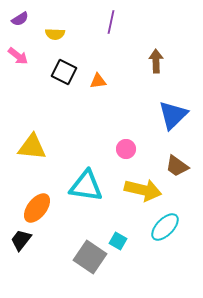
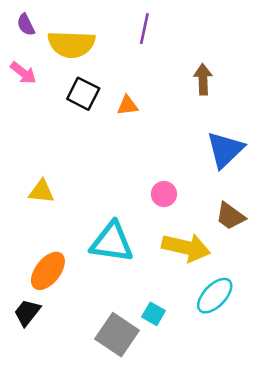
purple semicircle: (20, 19) -> (26, 25), turned 96
yellow semicircle: (55, 34) -> (71, 44), size x1.8
yellow triangle: (32, 147) -> (41, 191), size x0.7

